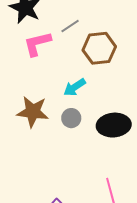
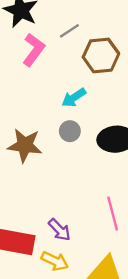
pink L-shape: (37, 44) -> (34, 50), turned 140
brown star: (33, 112) -> (25, 145), moved

